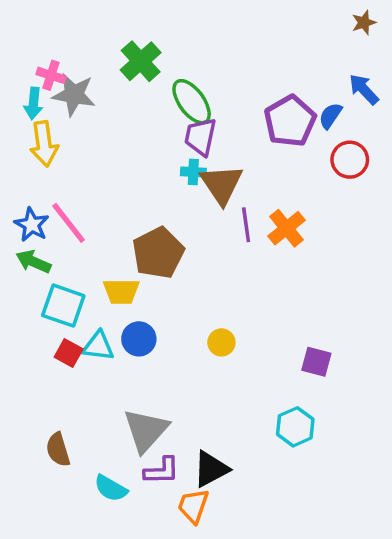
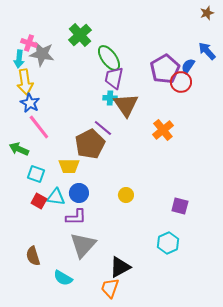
red circle: (350, 160) -> (181, 82), moved
blue star: (32, 225) -> (30, 103), moved
purple line: (246, 225) -> (103, 128), moved, turned -42
cyan square: (63, 306) -> (36, 174), size x0.7
purple L-shape: (162, 471) -> (76, 217), moved

